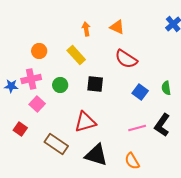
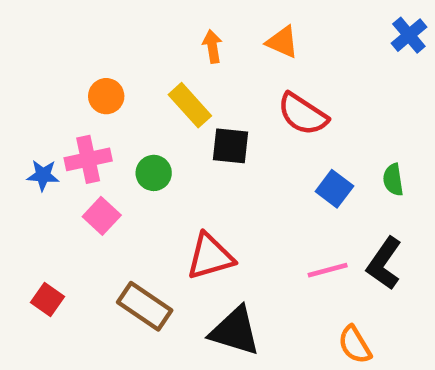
black square: (95, 84) -> (230, 146), moved
red square: (20, 129) -> (47, 299), moved
orange semicircle: (132, 161) -> (355, 345), moved

